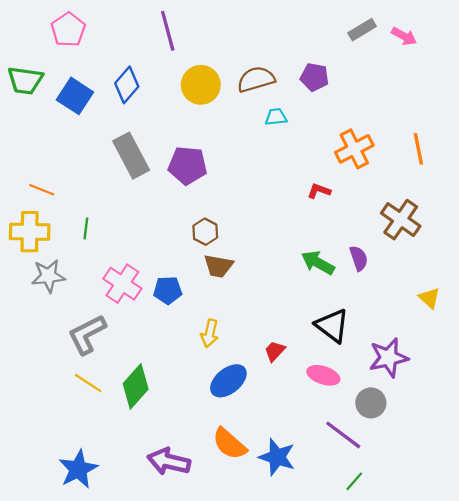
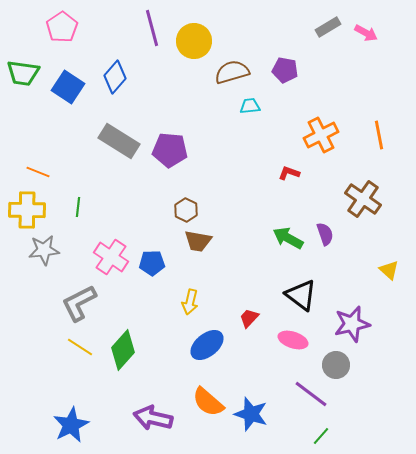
yellow circle: (201, 85) -> (194, 41), moved
gray rectangle: (131, 156) -> (119, 141), turned -30

